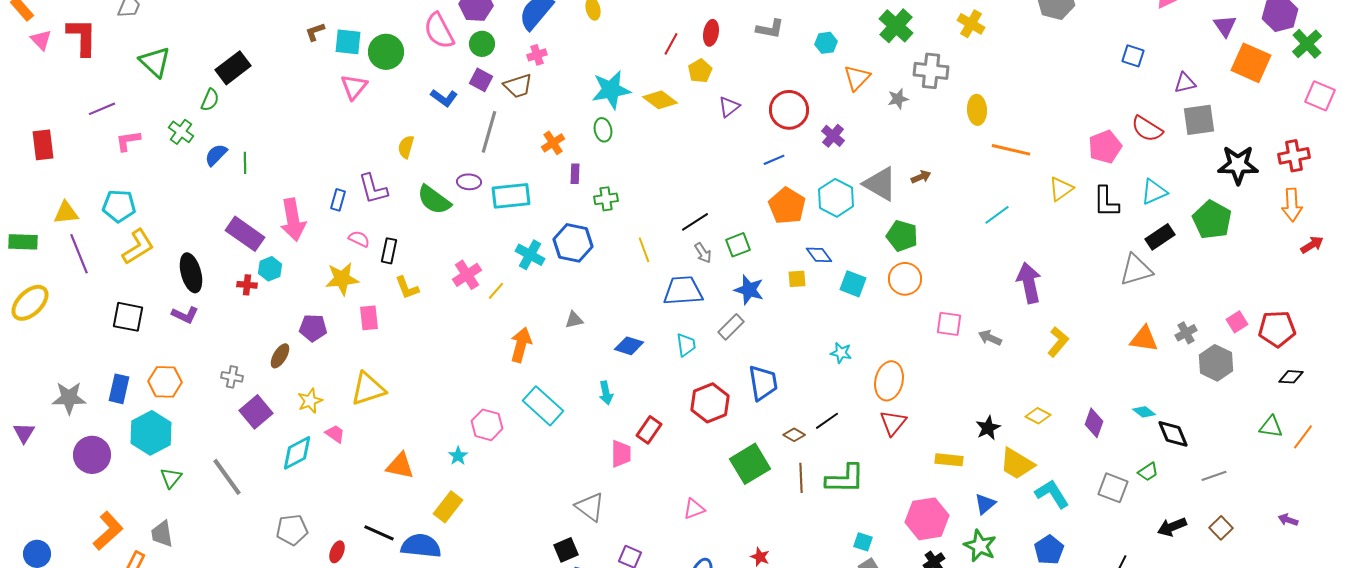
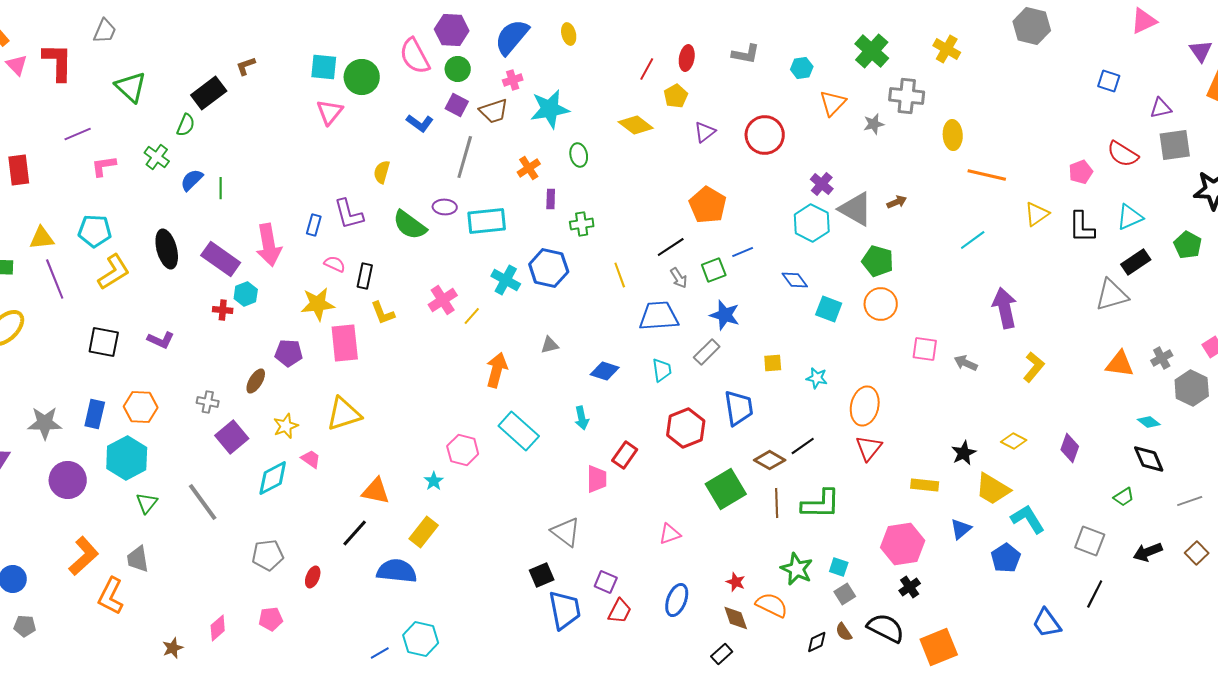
brown L-shape: (315, 32) -> (246, 66), moved
cyan star: (611, 90) -> (550, 109), moved
purple cross: (833, 136) -> (822, 184), moved
pink pentagon: (1105, 147) -> (1081, 172), size x0.7
blue line: (774, 160) -> (743, 252), moved
orange pentagon: (787, 206) -> (708, 205), moved
green pentagon: (1212, 220) -> (1188, 245), size x0.7
black ellipse: (191, 273) -> (167, 249), moved
yellow square: (797, 279) -> (773, 363), moved
pink rectangle: (369, 318) -> (345, 343), size x1.5
cyan diamond: (1144, 412) -> (1149, 422), moved
brown diamond: (794, 435) -> (770, 460), size x1.4
gray square: (1113, 488) -> (1090, 541), moved
black line: (379, 533) -> (355, 533), moved, turned -72
green star: (980, 546) -> (797, 569), moved
blue pentagon: (1049, 550) -> (1006, 558), moved

